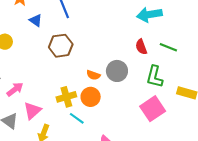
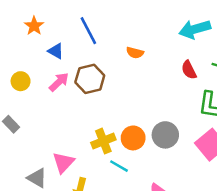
gray circle: (117, 71) -> (165, 135), moved
orange semicircle: (93, 75) -> (135, 53), moved
pink arrow: (15, 89) -> (59, 82), moved

